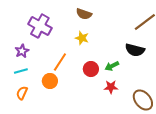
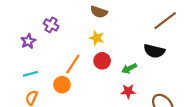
purple cross: (40, 26) -> (51, 25), size x0.6
purple star: (22, 51) -> (28, 41), moved
red circle: (91, 69) -> (102, 61), moved

